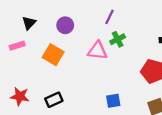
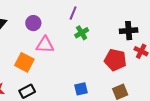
pink triangle: (97, 51) -> (45, 45), moved
orange square: (53, 55) -> (24, 62), moved

